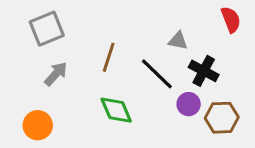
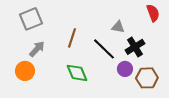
black cross: (204, 71) -> (135, 47), turned 30
orange circle: (38, 125) -> (25, 71), moved

